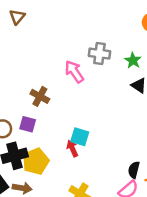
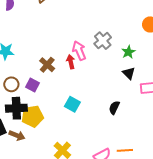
gray cross: (99, 54) -> (103, 41), turned 30
red arrow: (72, 148) -> (71, 62), moved
black semicircle: (134, 170) -> (114, 108), moved

